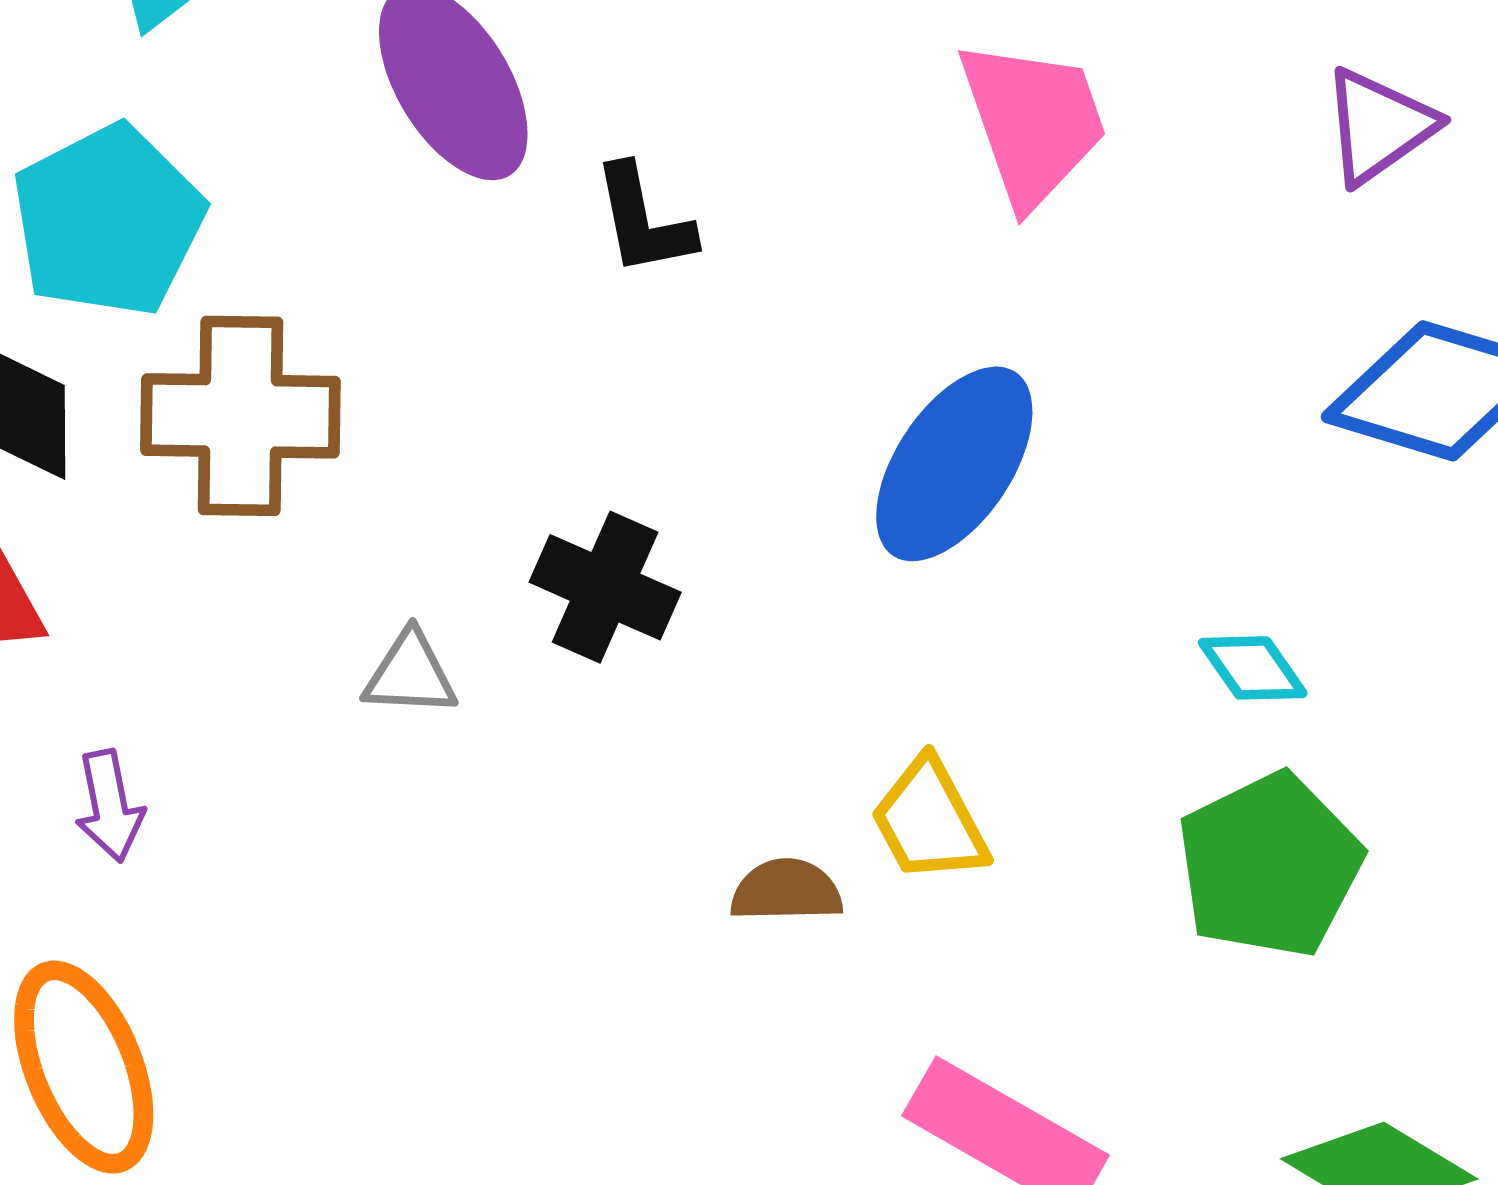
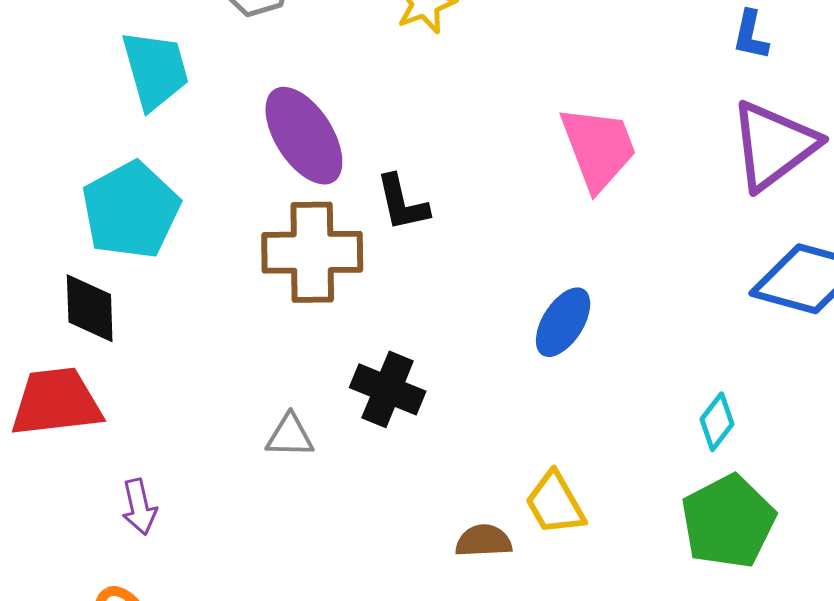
purple triangle: (1379, 126) -> (774, 145), size x1.5
brown cross: (240, 416) -> (312, 252), moved
blue ellipse: (954, 464) -> (563, 322), size x0.7
cyan diamond: (1253, 668) -> (717, 422), turned 74

